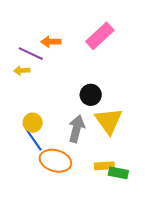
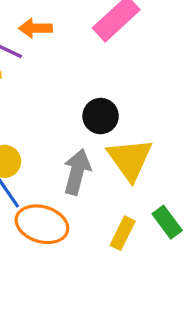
yellow rectangle: (104, 166) -> (123, 233), turned -60
green rectangle: (118, 173) -> (167, 222), moved, turned 42

